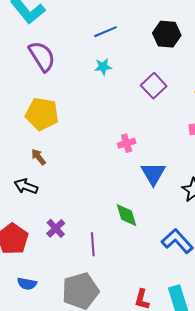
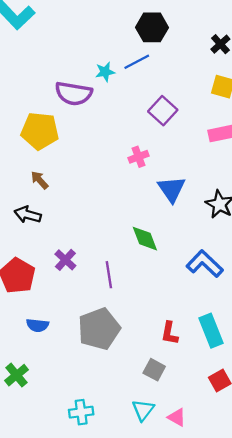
blue line: (105, 32) -> (137, 62), moved
black hexagon: (167, 34) -> (152, 27), moved
purple semicircle: (42, 56) -> (74, 93), moved, turned 136
purple square: (154, 86) -> (163, 111), moved

